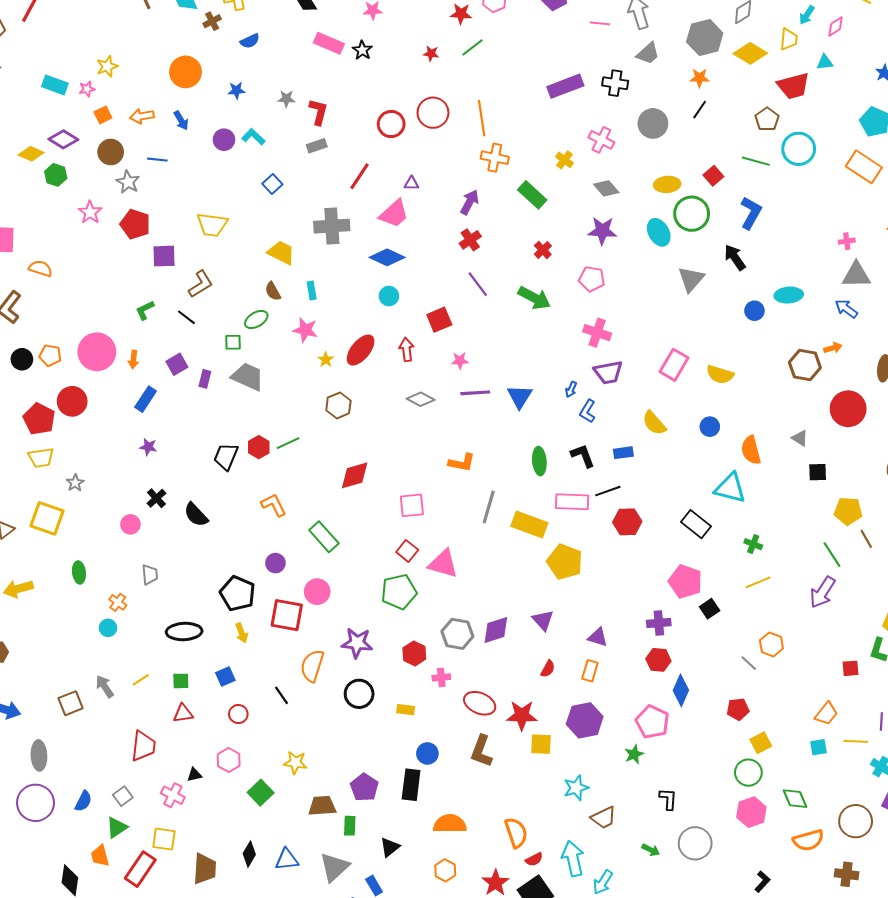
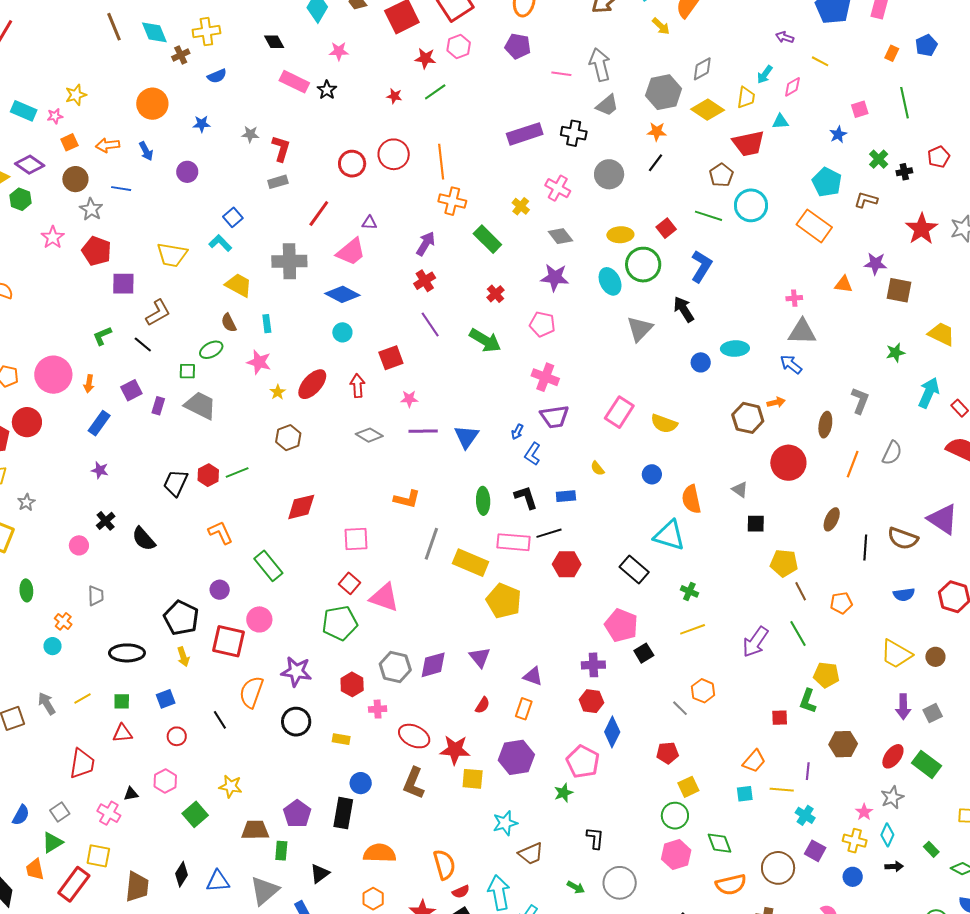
cyan L-shape: (253, 137) -> (220, 243), moved
yellow semicircle: (654, 423) -> (597, 468), size x0.6
green line: (832, 555) -> (798, 633), moved

